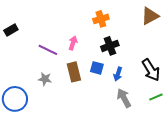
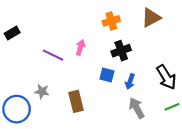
brown triangle: (150, 16) -> (151, 18), moved
brown rectangle: (74, 72) -> (76, 101), moved
gray star: (45, 79) -> (42, 91), moved

